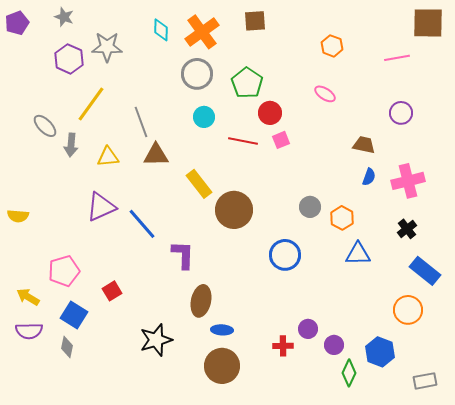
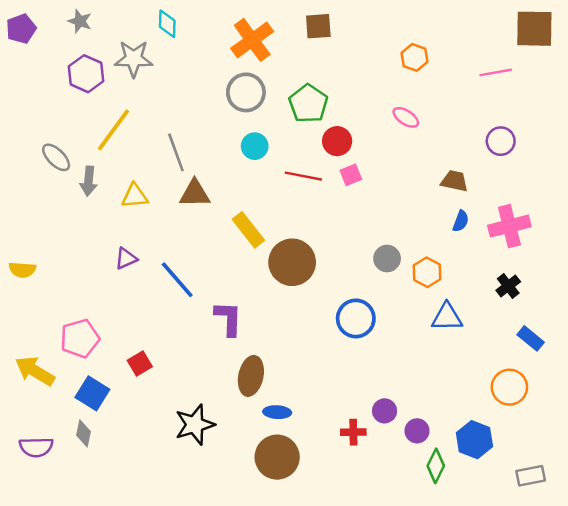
cyan diamond: (161, 30) -> (167, 24), moved
purple triangle: (101, 207) -> (126, 259), size x0.6
blue rectangle: (425, 271) -> (531, 338), size x0.7
yellow arrow: (28, 297) -> (35, 371), size x1.4
purple semicircle: (29, 331) -> (36, 447), moved

